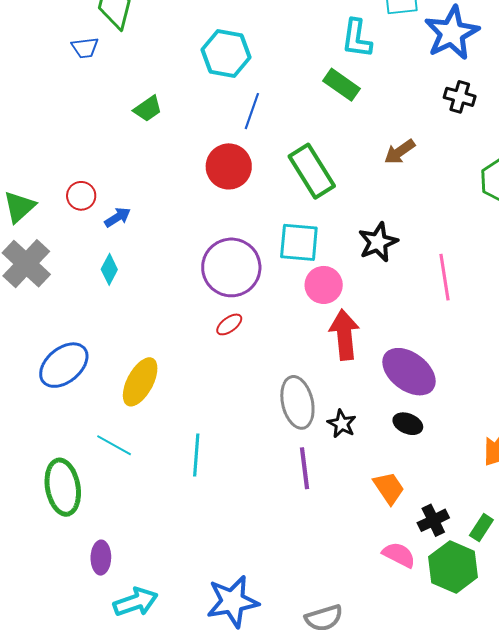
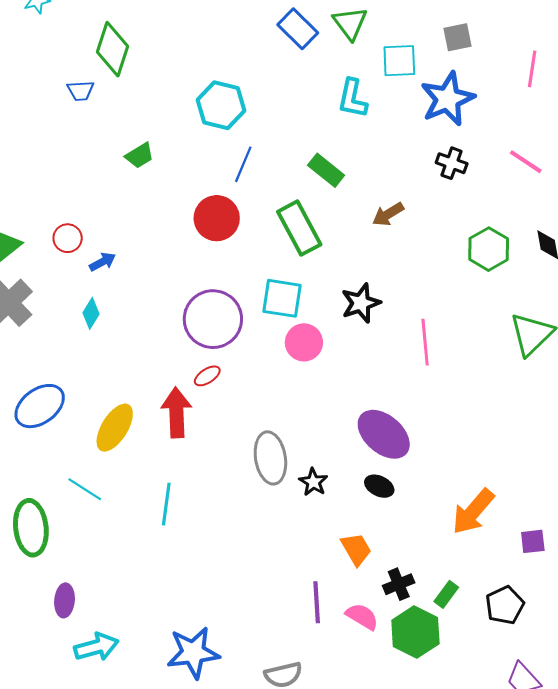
green rectangle: (341, 85) -> (326, 170), moved
red arrow: (344, 335) -> (176, 412), moved
purple line: (304, 468) -> (317, 602), moved

